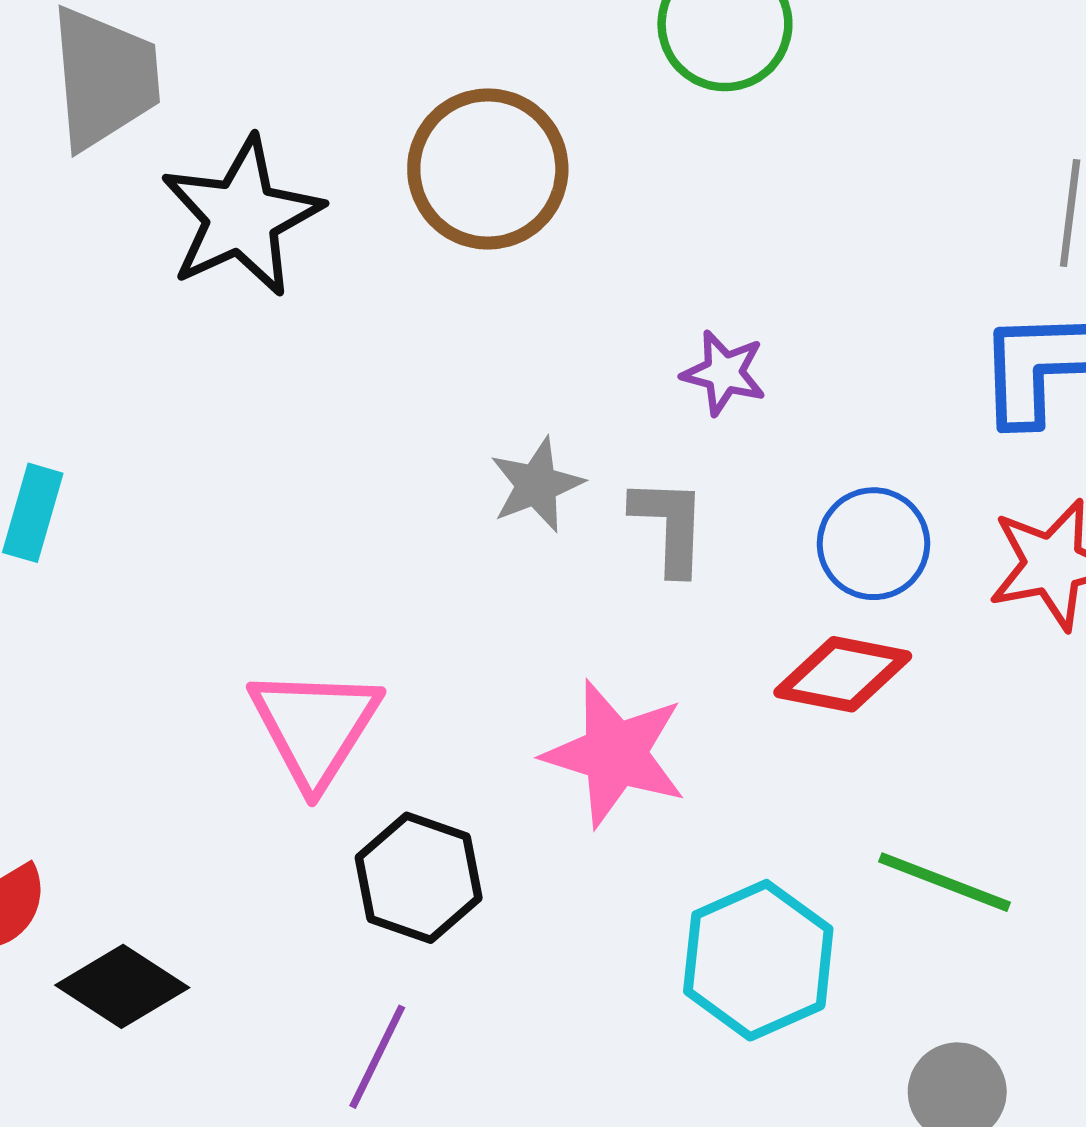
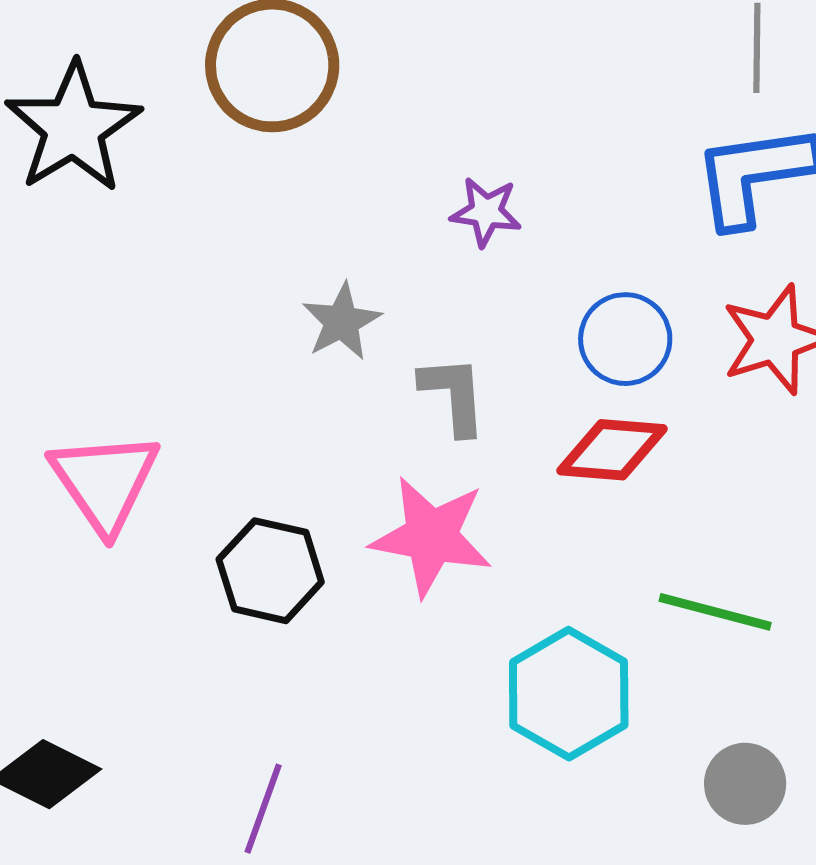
gray L-shape: (669, 526) -> (453, 395), moved
pink triangle: (315, 727) -> (105, 482), moved
black hexagon: (419, 878) -> (270, 571), moved

